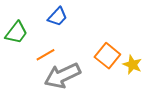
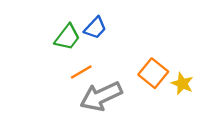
green trapezoid: (16, 33) -> (67, 37), moved

